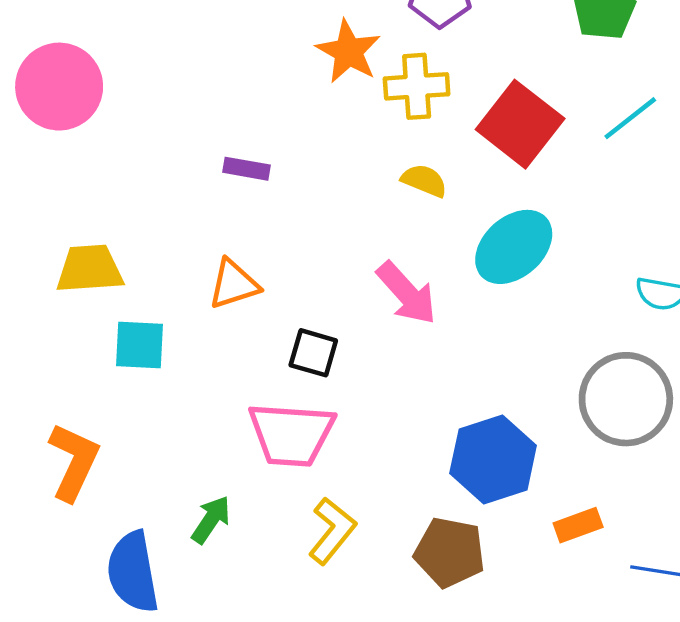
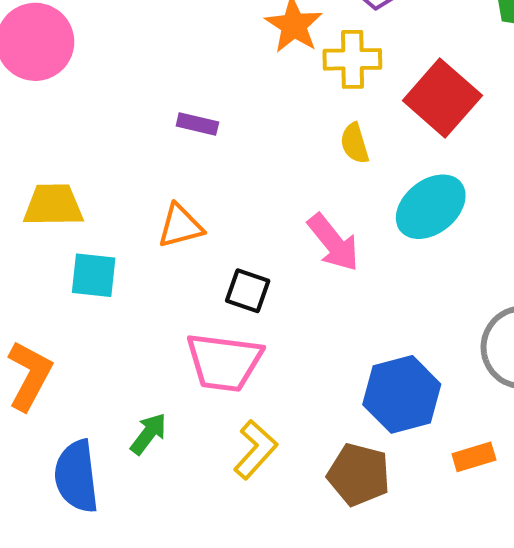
yellow semicircle: (424, 181) -> (355, 143), turned -132

